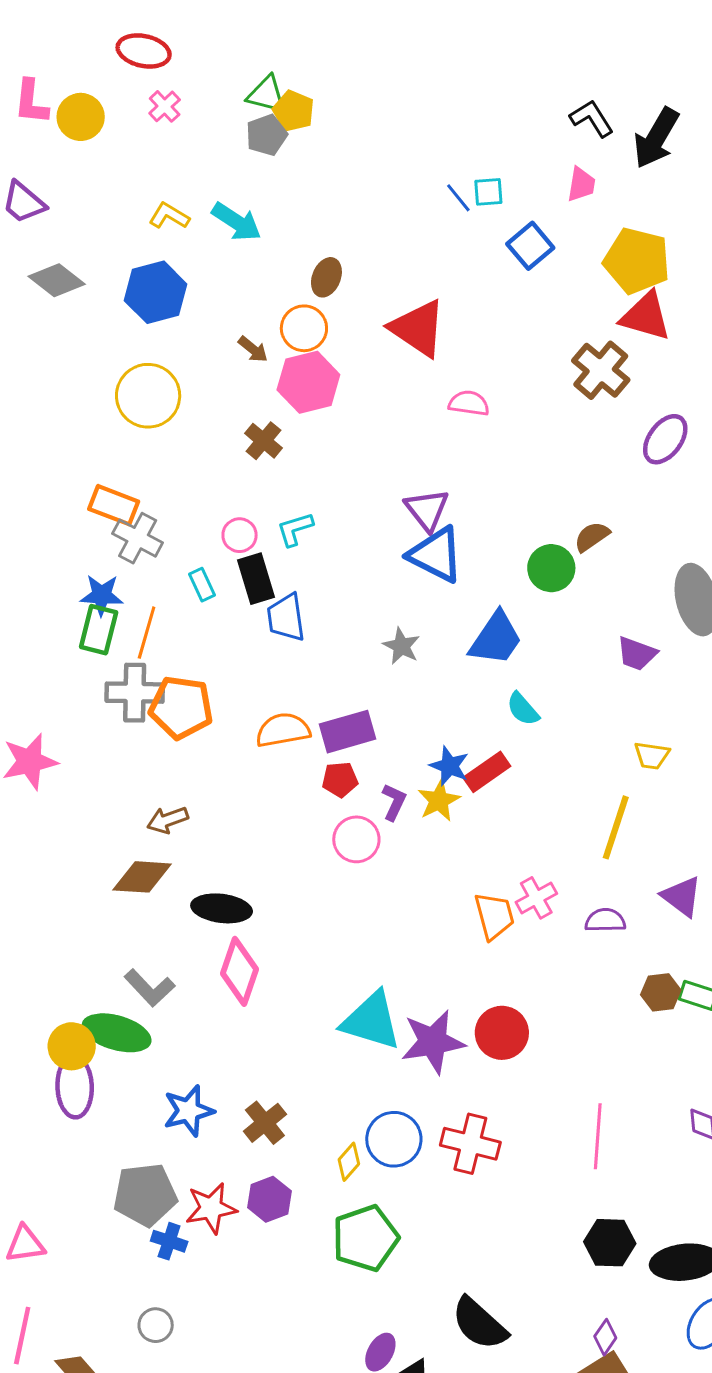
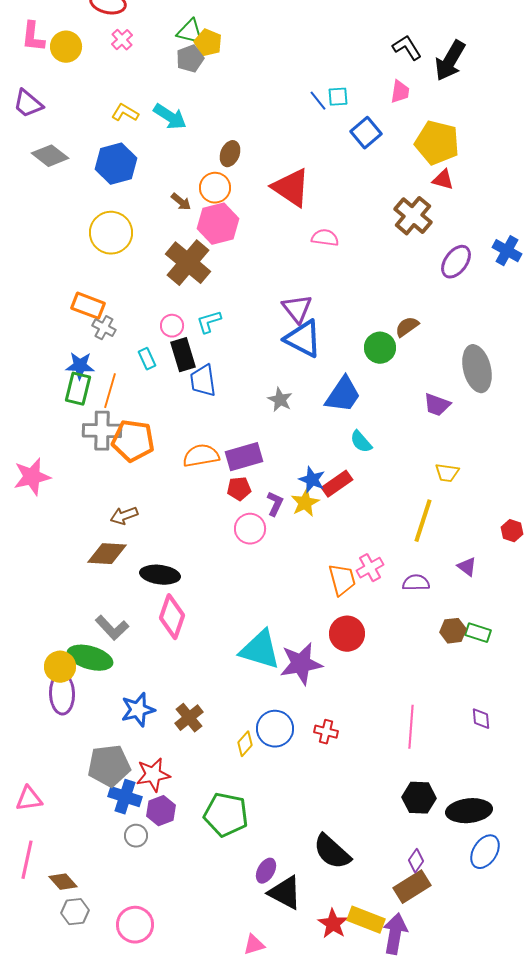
red triangle: (646, 316) -> (443, 180), size x0.6
brown cross: (263, 441) -> (188, 263), size x1.8
gray cross: (138, 538) -> (104, 328), size x0.7
purple triangle: (682, 896) -> (467, 567), size x0.7
red circle: (502, 1033) -> (347, 634), moved
red cross: (470, 1144) -> (326, 732), size x0.6
purple hexagon: (269, 1199) -> (161, 811), moved
green pentagon: (365, 1238) -> (226, 815), moved, turned 30
blue cross: (169, 1241) -> (125, 797), size x1.4
gray circle: (156, 1325) -> (136, 836), moved

